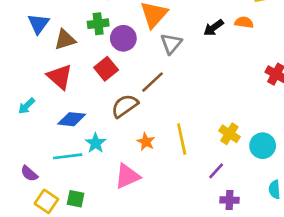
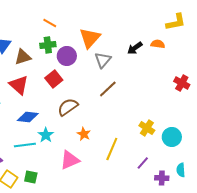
brown line: (153, 82) -> (108, 89), moved
yellow line: (182, 139) -> (112, 149), moved, turned 35
purple line: (216, 171) -> (143, 163), moved
purple cross: (229, 200) -> (162, 178), moved

